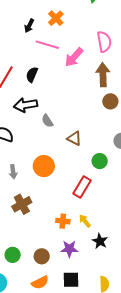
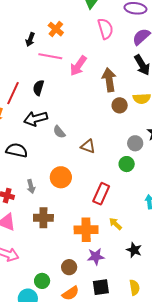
pink semicircle: (104, 42) -> (105, 29), moved
green circle: (100, 161) -> (127, 164), moved
brown cross: (22, 204) -> (43, 218), turned 36
orange cross: (63, 221) -> (86, 230), size x1.6
yellow arrow: (85, 221) -> (115, 224), moved
black star: (100, 241) -> (134, 250), moved
green circle: (13, 255) -> (42, 281), moved

